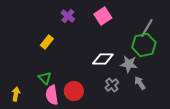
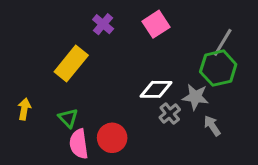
yellow rectangle: (47, 42) -> (71, 64), size x1.6
gray cross: (112, 85) -> (170, 114), moved
yellow arrow: (16, 94) -> (24, 109), moved

